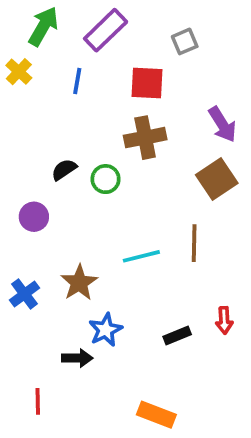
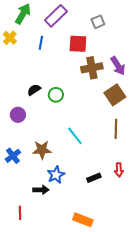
brown cross: (145, 138) -> (92, 68), moved
brown line: (194, 243) -> (116, 129), moved
cyan line: (141, 256) -> (75, 136), turned 66
brown star: (79, 283) -> (42, 150), turned 30

